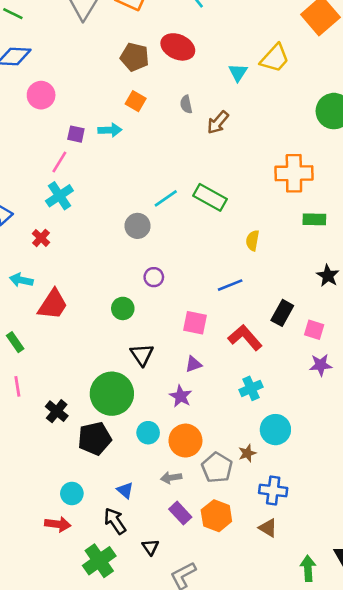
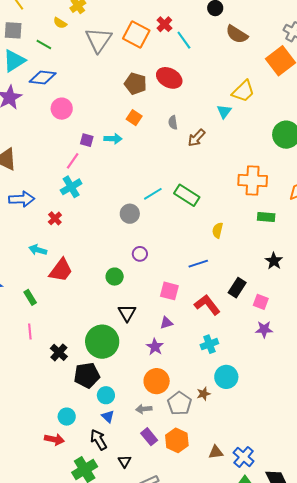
cyan triangle: (238, 72) -> (224, 111), moved
cyan circle: (148, 433) -> (106, 395), moved
blue cross: (273, 490) -> (244, 457), moved, turned 30
brown triangle: (268, 528) -> (216, 452), turned -42

